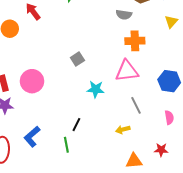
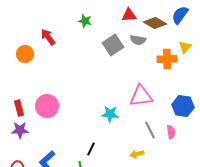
orange cross: (135, 41) -> (167, 59), moved
gray square: (77, 59) -> (113, 45), moved, size x1.5
pink semicircle: (169, 117) -> (171, 132), moved

